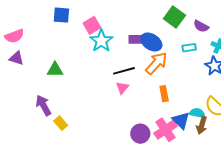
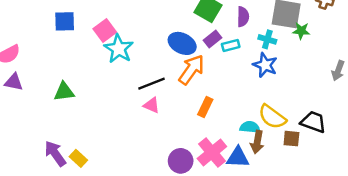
purple semicircle: (201, 26) -> (243, 17), turned -112
purple rectangle: (135, 39) -> (212, 39), moved, turned -32
pink triangle: (122, 88) -> (152, 105), turned -40
orange rectangle: (164, 94) -> (205, 107), turned 42
purple arrow: (43, 105) -> (55, 153), moved
blue triangle: (181, 120) -> (238, 157), moved, turned -36

